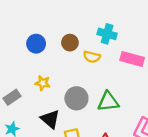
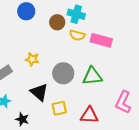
cyan cross: (107, 34) -> (76, 14), moved
blue circle: (36, 44) -> (26, 11), moved
pink rectangle: (132, 59) -> (101, 40), moved

